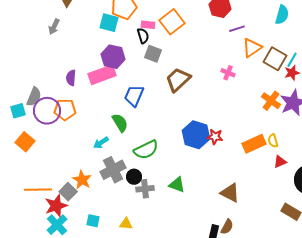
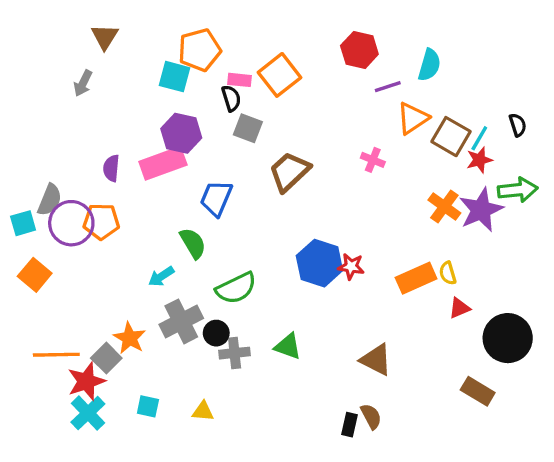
cyan semicircle: (282, 15) -> (429, 65), moved
brown semicircle: (227, 227) -> (371, 416), turned -56

